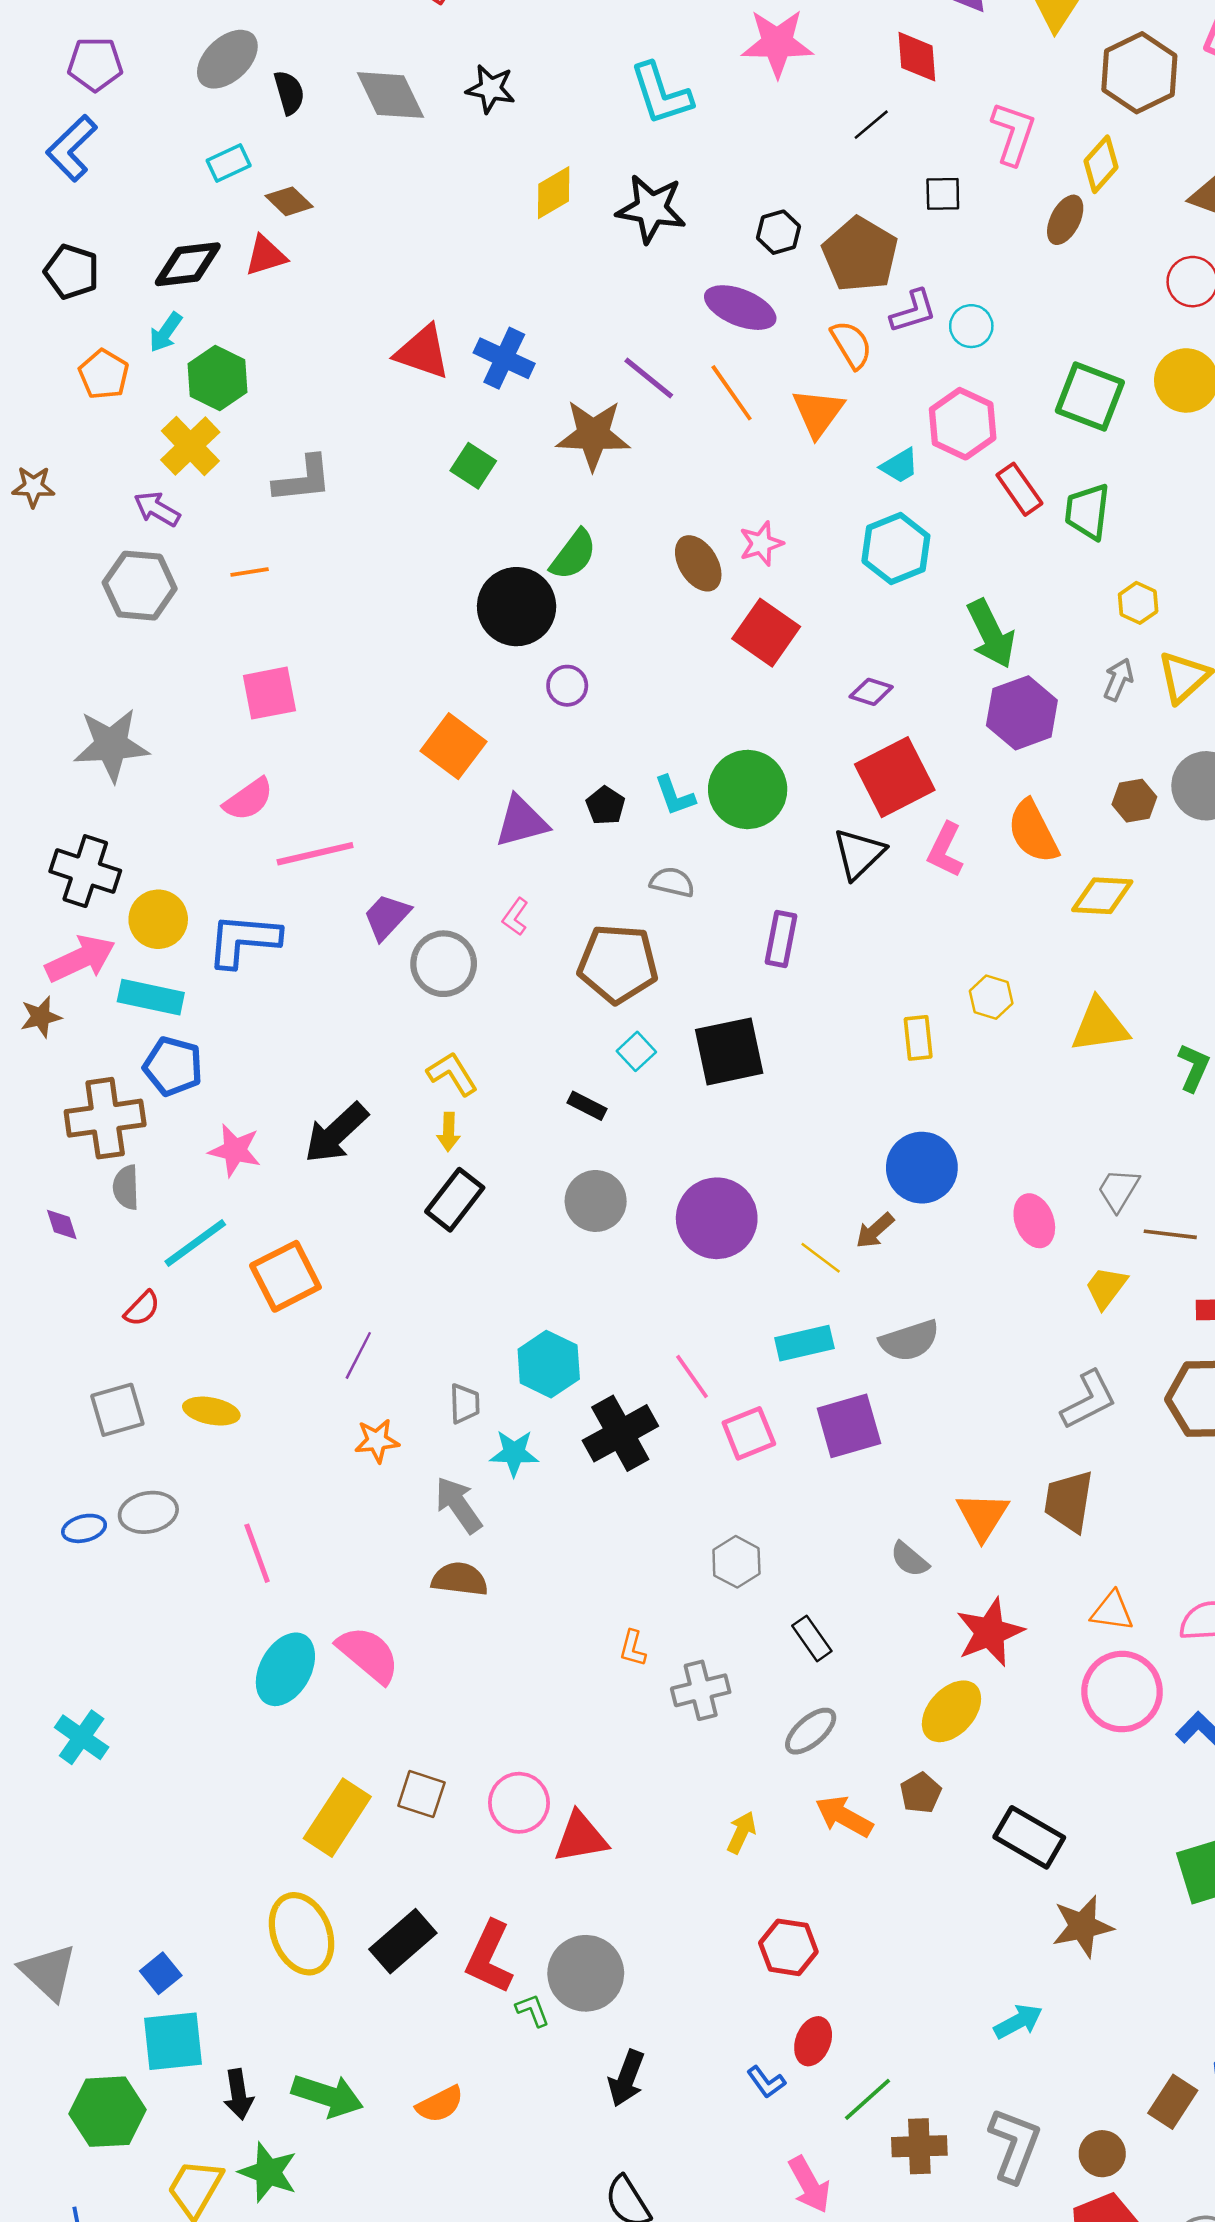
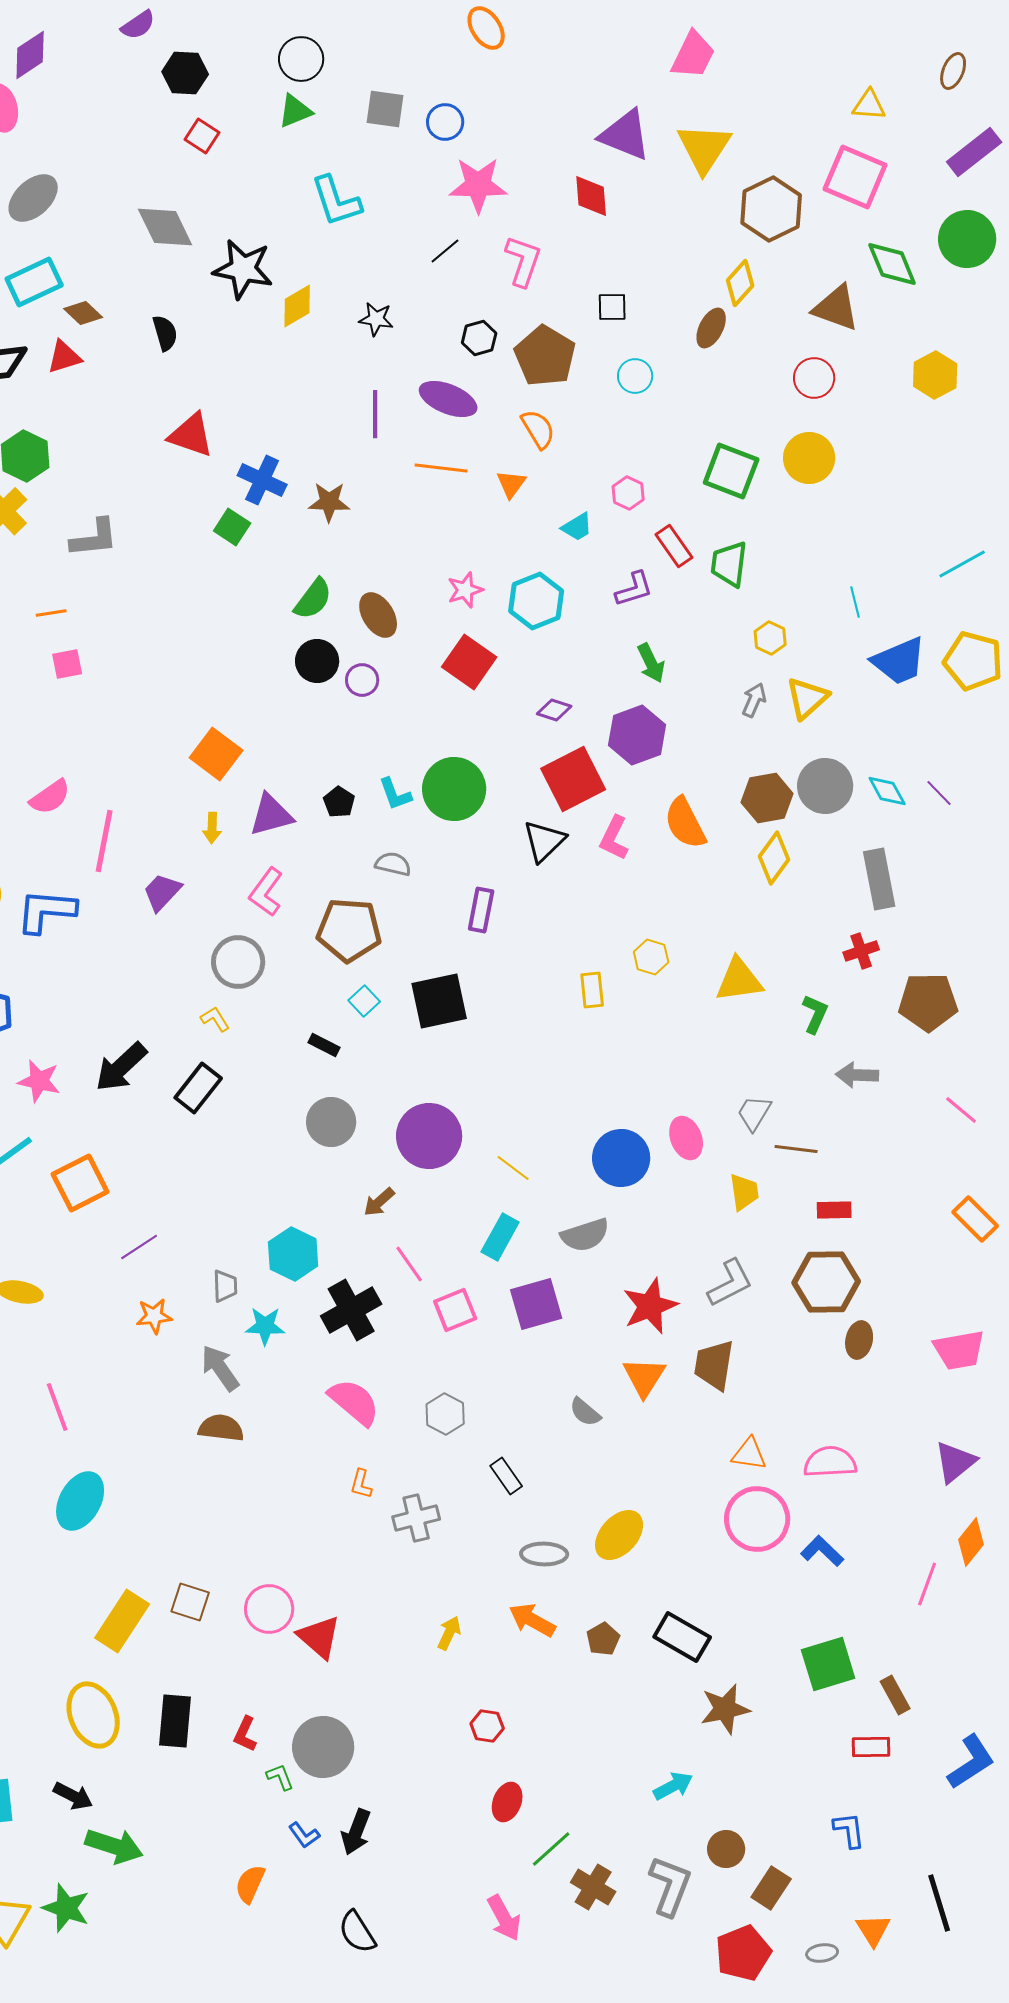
black star: (491, 89) -> (243, 269), moved, size x1.5
black semicircle: (289, 93) -> (165, 333), moved
cyan L-shape: (661, 94) -> (336, 201), moved
black line: (871, 125) -> (445, 251), moved
pink L-shape: (1013, 133) -> (523, 261), moved
cyan rectangle: (229, 163) -> (34, 282), size x1.6
black star: (651, 209) -> (376, 319), size x0.6
purple L-shape: (913, 311) -> (634, 589), moved
cyan circle: (971, 326) -> (635, 376), moved
blue cross: (504, 358) -> (262, 480), moved
purple line: (649, 378) -> (375, 414), moved, turned 51
orange line: (732, 393) -> (441, 468), turned -48
orange triangle: (818, 413) -> (511, 484), size x0.7
pink hexagon: (963, 424) -> (628, 493), size x0.6
brown star: (593, 435) -> (329, 502), size x0.7
cyan hexagon: (896, 549) -> (536, 601), moved
brown ellipse: (698, 563) -> (378, 615), moved
black circle: (517, 607) -> (317, 661), moved, size x0.7
green arrow: (991, 634) -> (651, 663), size x0.7
purple circle: (567, 686) -> (362, 680), moved
pink square: (269, 693) -> (67, 664), moved, size x0.7
purple hexagon: (1022, 713) -> (637, 735), moved
brown hexagon: (1134, 801) -> (767, 798), size x1.4
pink line: (315, 854) -> (104, 841), turned -66
yellow diamond: (1102, 896) -> (774, 858), moved, turned -57
pink L-shape: (515, 917) -> (266, 892), size x1.6
gray circle: (444, 964) -> (238, 962), moved
yellow L-shape: (452, 1074) -> (215, 1019), size x0.7
yellow arrow: (449, 1132) -> (212, 828), moved
blue circle: (922, 1168) -> (621, 1158), moved
black rectangle: (455, 1200) -> (198, 1088), moved
brown arrow: (875, 1231) -> (379, 1202), moved
yellow trapezoid: (1106, 1287) -> (744, 1192), turned 135
cyan rectangle: (804, 1343) -> (500, 1237), turned -48
purple line: (358, 1355) -> (139, 1247), turned 30
red star: (990, 1632) -> (650, 1306), moved
pink semicircle: (368, 1654) -> (354, 1402), moved
gray ellipse: (811, 1731) -> (544, 1554), moved, turned 42
brown pentagon: (921, 1793) -> (603, 1639), moved
red triangle: (581, 1837) -> (319, 1637), turned 51
black rectangle: (403, 1941) -> (175, 1721), turned -44
red hexagon: (788, 1947) -> (487, 1726), size x0.7
red L-shape: (489, 1957) -> (245, 1734), size x0.6
blue L-shape: (766, 2082) -> (304, 1835), moved
black arrow: (238, 2094) -> (73, 1796), moved, turned -54
brown rectangle: (1173, 2102) -> (771, 1888), moved
orange semicircle: (440, 2104) -> (250, 1884), moved, turned 141
brown cross: (919, 2146) -> (593, 1887), turned 33
brown circle: (1102, 2154) -> (726, 1849), moved

